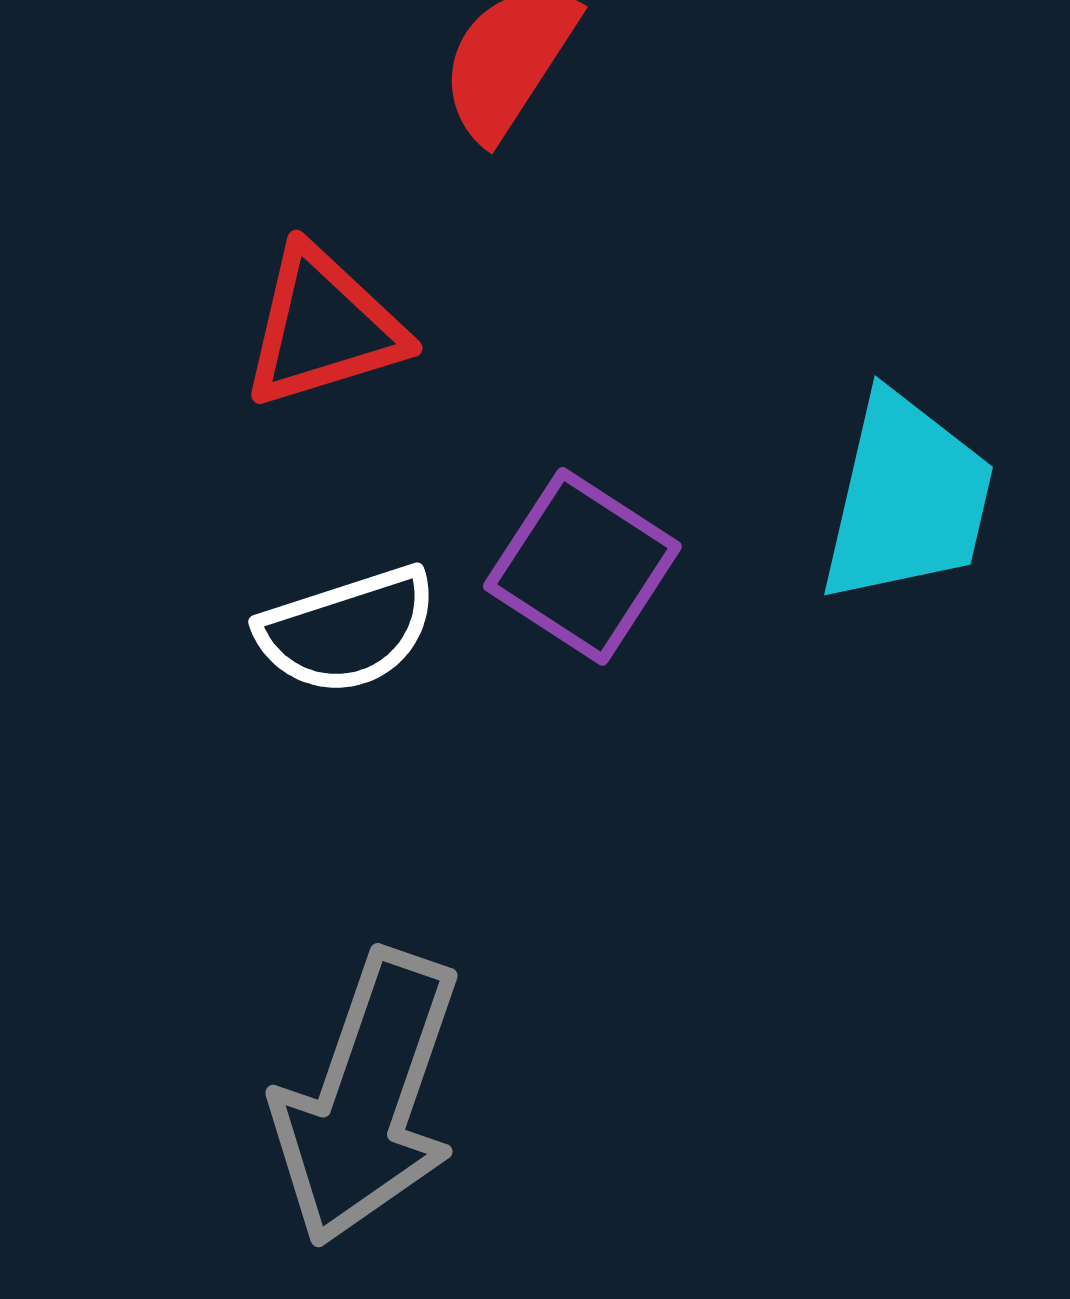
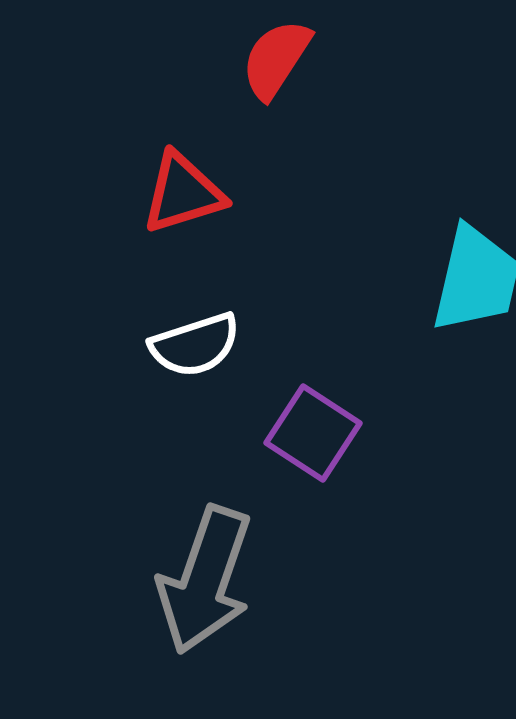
purple square: (582, 566) -> (313, 433), moved

